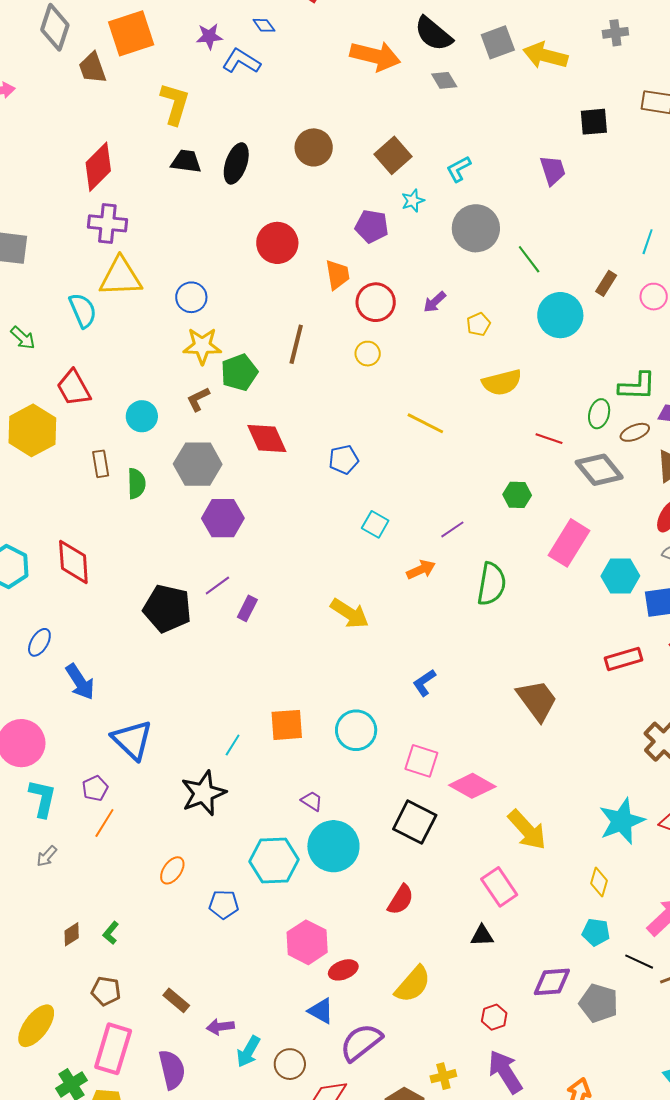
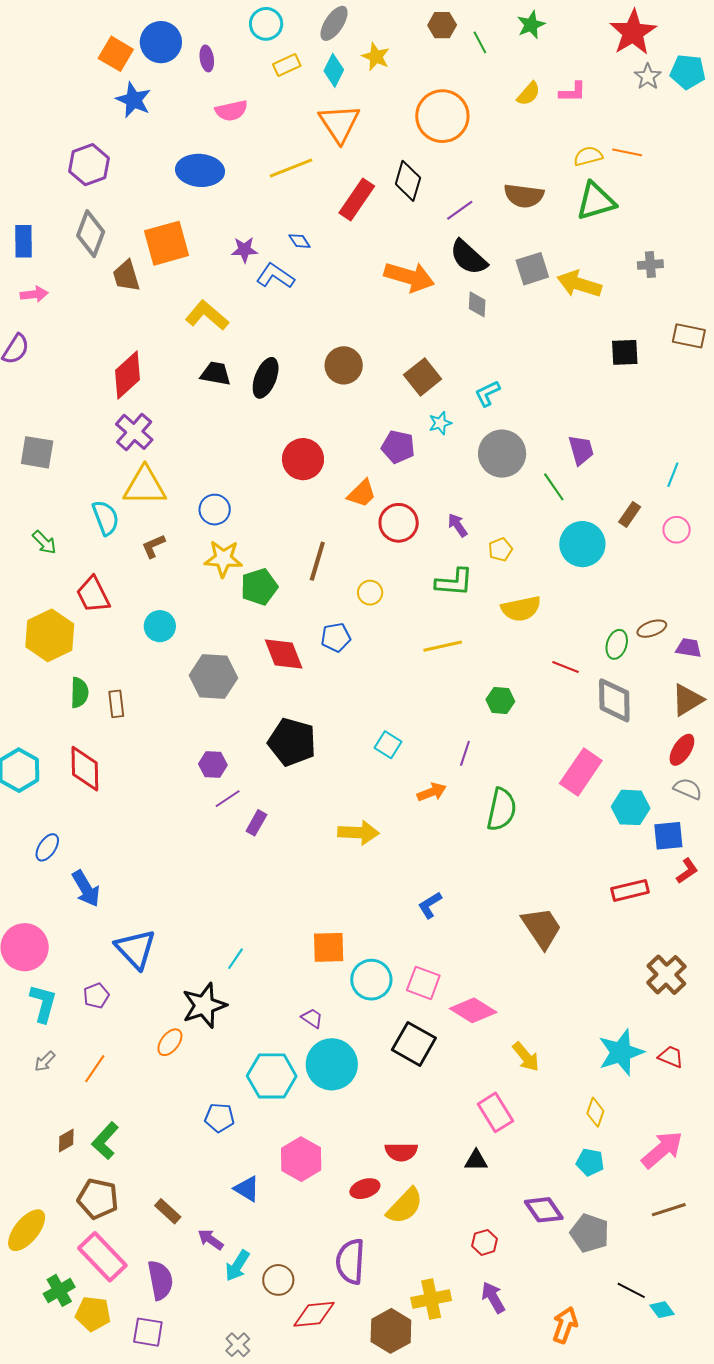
gray diamond: (444, 80) -> (477, 304), turned 32
yellow L-shape: (175, 104) -> (207, 315), turned -69
purple trapezoid: (553, 170) -> (581, 450), moved
purple cross: (107, 223) -> (134, 432), turned 33
orange trapezoid: (338, 275) -> (362, 494), turned 52
purple arrow: (435, 302) -> (458, 525), turned 95
yellow circle: (368, 354) -> (370, 593), moved
green L-shape: (637, 386) -> (454, 582), moved
brown L-shape: (198, 399) -> (153, 546), moved
yellow line: (425, 423) -> (443, 646), turned -42
brown ellipse: (635, 432) -> (652, 629), moved
blue pentagon: (344, 460) -> (336, 637), moved
brown rectangle: (101, 464) -> (116, 704), moved
gray diamond: (599, 470) -> (614, 700), turned 36
green semicircle: (136, 484) -> (79, 693), moved
green hexagon: (517, 495) -> (500, 701), moved
purple hexagon: (223, 518) -> (213, 765), moved, size x0.7
purple line: (452, 529) -> (465, 753), turned -40
black pentagon: (167, 608) -> (292, 742), moved
yellow arrow: (350, 613) -> (358, 833), turned -33
orange square: (287, 725) -> (329, 947), moved
cyan circle: (356, 730) -> (371, 980), moved
orange line: (104, 823) -> (95, 1069), moved
yellow arrow: (527, 830) -> (526, 1057), size x0.7
orange ellipse: (172, 870) -> (170, 1042), moved
red semicircle: (401, 900) -> (401, 1152), moved, turned 56
green L-shape: (111, 933) -> (105, 1141), size x1.6
black line: (639, 962) -> (631, 1290), moved
red ellipse: (343, 970) -> (365, 1189), moved
purple diamond: (552, 982) -> (544, 1210), turned 57
brown pentagon: (106, 991) -> (98, 1199), size x1.4
blue triangle: (321, 1011) -> (247, 1189), moved
purple arrow: (220, 1027) -> (211, 1240), turned 40
purple semicircle: (361, 1042) -> (350, 1261), turned -51
pink rectangle: (113, 1049) -> (102, 1257), turned -63
purple arrow: (505, 1072) -> (493, 1297), size x0.7
yellow cross: (443, 1076) -> (431, 1299), size x1.5

